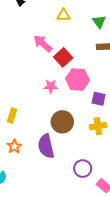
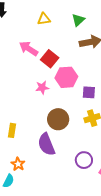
green triangle: (99, 22) -> (78, 20), turned 32
yellow rectangle: (12, 116) -> (12, 130), moved
orange star: (14, 146) -> (18, 164), moved

